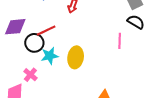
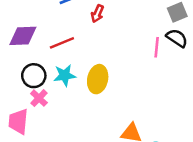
pink line: (120, 41) -> (157, 47), moved
black circle: (34, 43) -> (34, 76), moved

